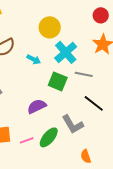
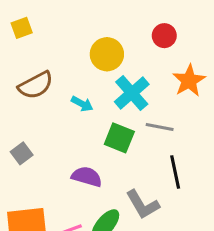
red circle: (101, 15) -> (164, 36), moved
black line: (94, 103) -> (175, 172), turned 40
purple semicircle: (37, 106) -> (87, 177), turned 42

